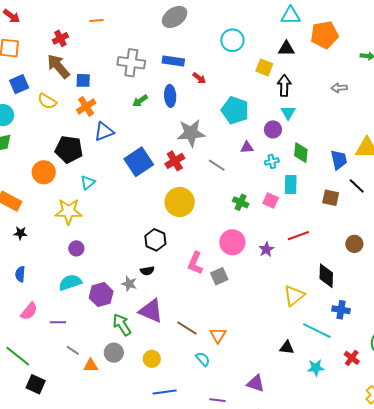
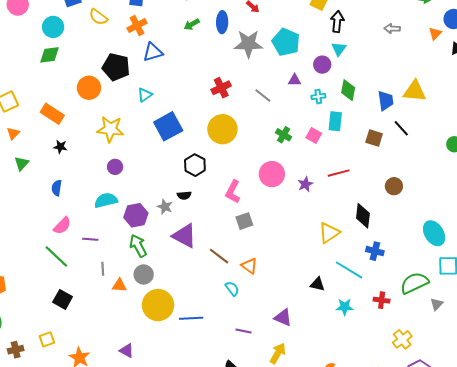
gray star: (191, 133) -> (248, 44), moved
blue square: (139, 162) -> (168, 126), moved
cyan triangle: (88, 182) -> (145, 95), moved
gray square: (219, 276) -> (244, 221), moved
green arrow: (122, 325) -> (138, 246), moved
orange triangle: (218, 335) -> (249, 266), turned -30
gray line: (73, 350) -> (103, 269), turned 48
green line: (18, 356) -> (56, 256), moved
red cross: (352, 358) -> (382, 300), turned -35
yellow circle: (152, 359) -> (158, 305), moved, size x1.8

